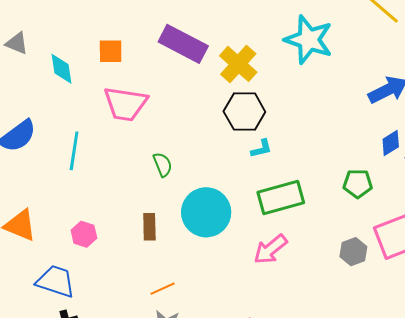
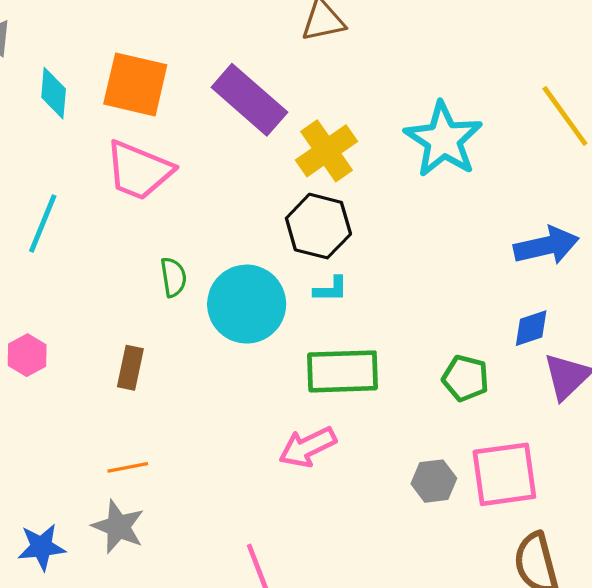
orange square: (111, 51) -> (135, 84), size x1.6
cyan circle: (206, 212) -> (247, 304), moved

